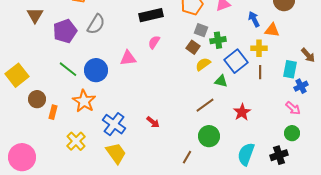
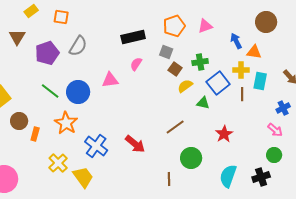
gray square: (201, 30) -> (166, 52), moved
cyan rectangle: (290, 69) -> (260, 81), moved
brown line: (205, 105) -> (175, 127), moved
red arrow: (153, 122) -> (135, 144), size x1.5
yellow trapezoid: (116, 153) -> (83, 177), moved
brown line: (187, 157) -> (169, 179), turned -32

